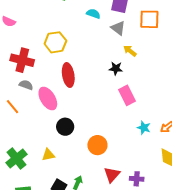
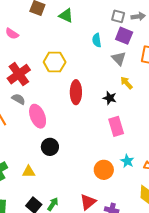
cyan semicircle: (93, 14) -> (97, 40), turned -128
red cross: (22, 60) -> (19, 74), turned 30
red ellipse: (68, 75) -> (76, 92), moved
orange circle: (97, 145) -> (104, 170), moved

